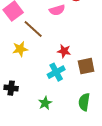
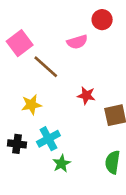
yellow star: (20, 49) -> (31, 105), moved
cyan cross: (56, 72) -> (48, 139), moved

